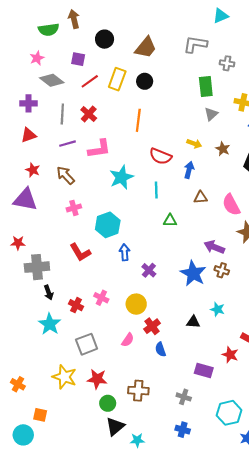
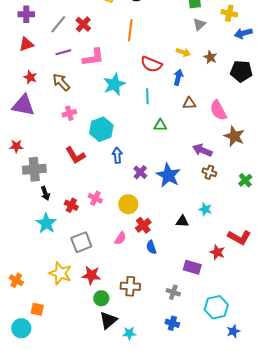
gray line: (62, 114) -> (58, 24), turned 36
blue star: (193, 273) -> (168, 175), moved

